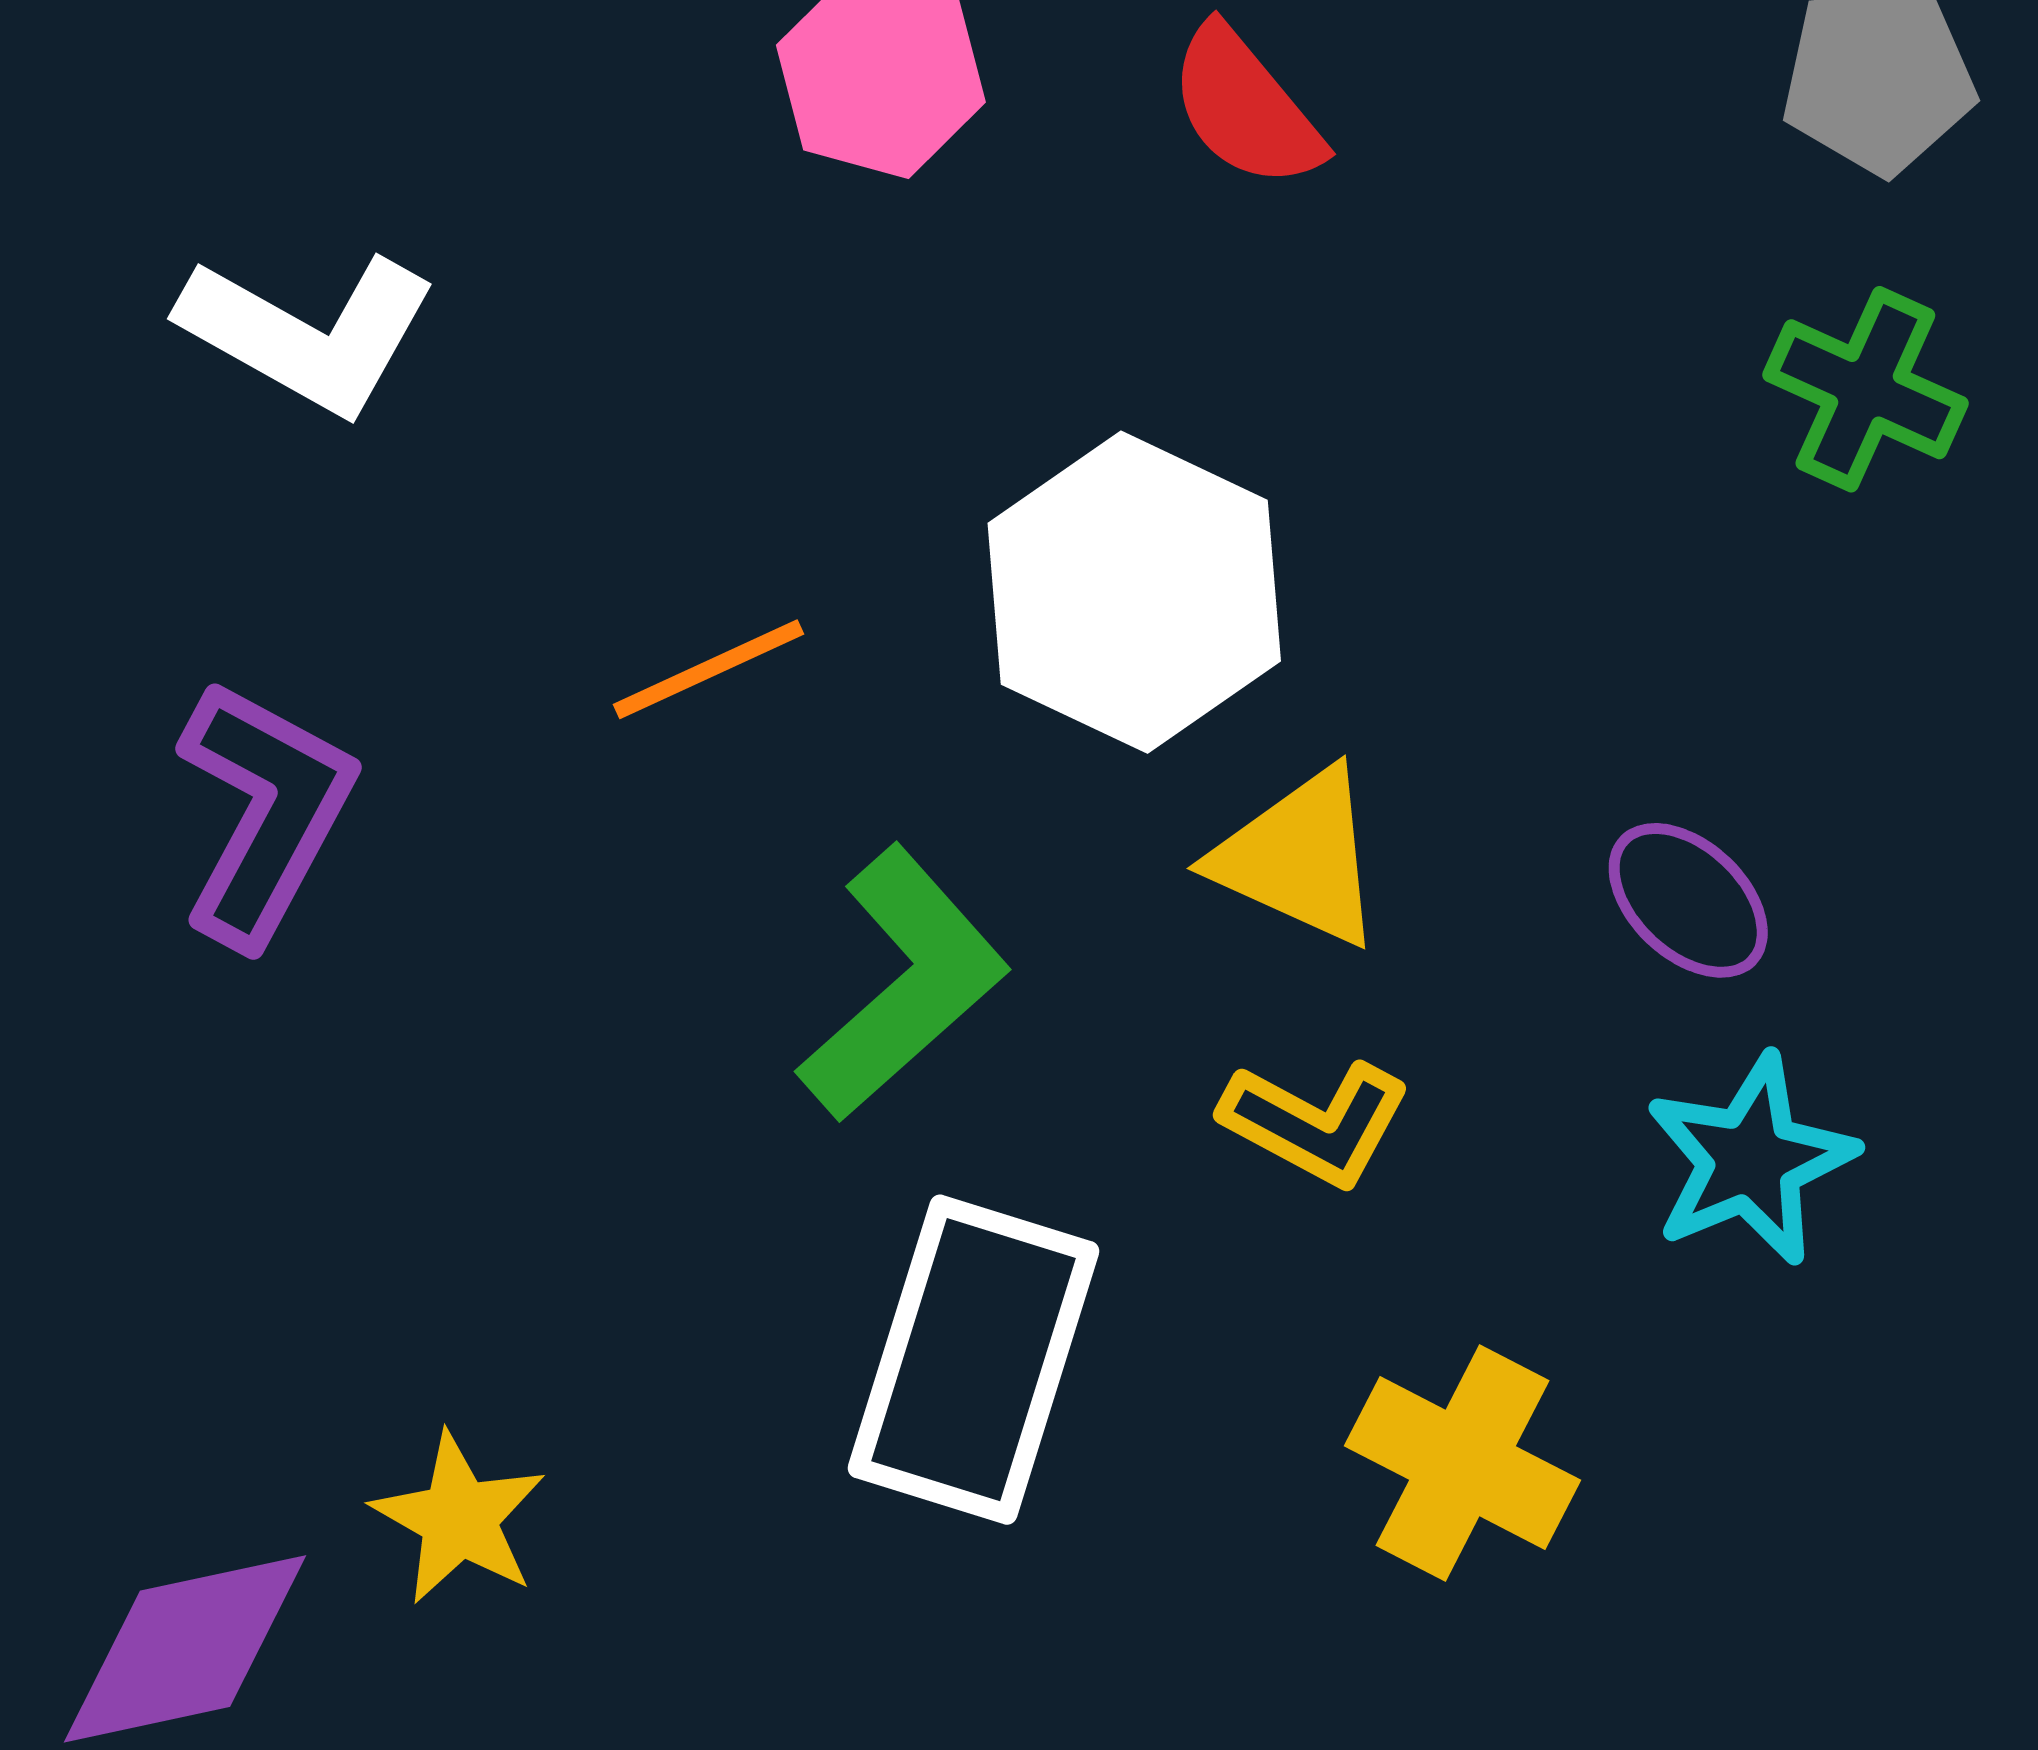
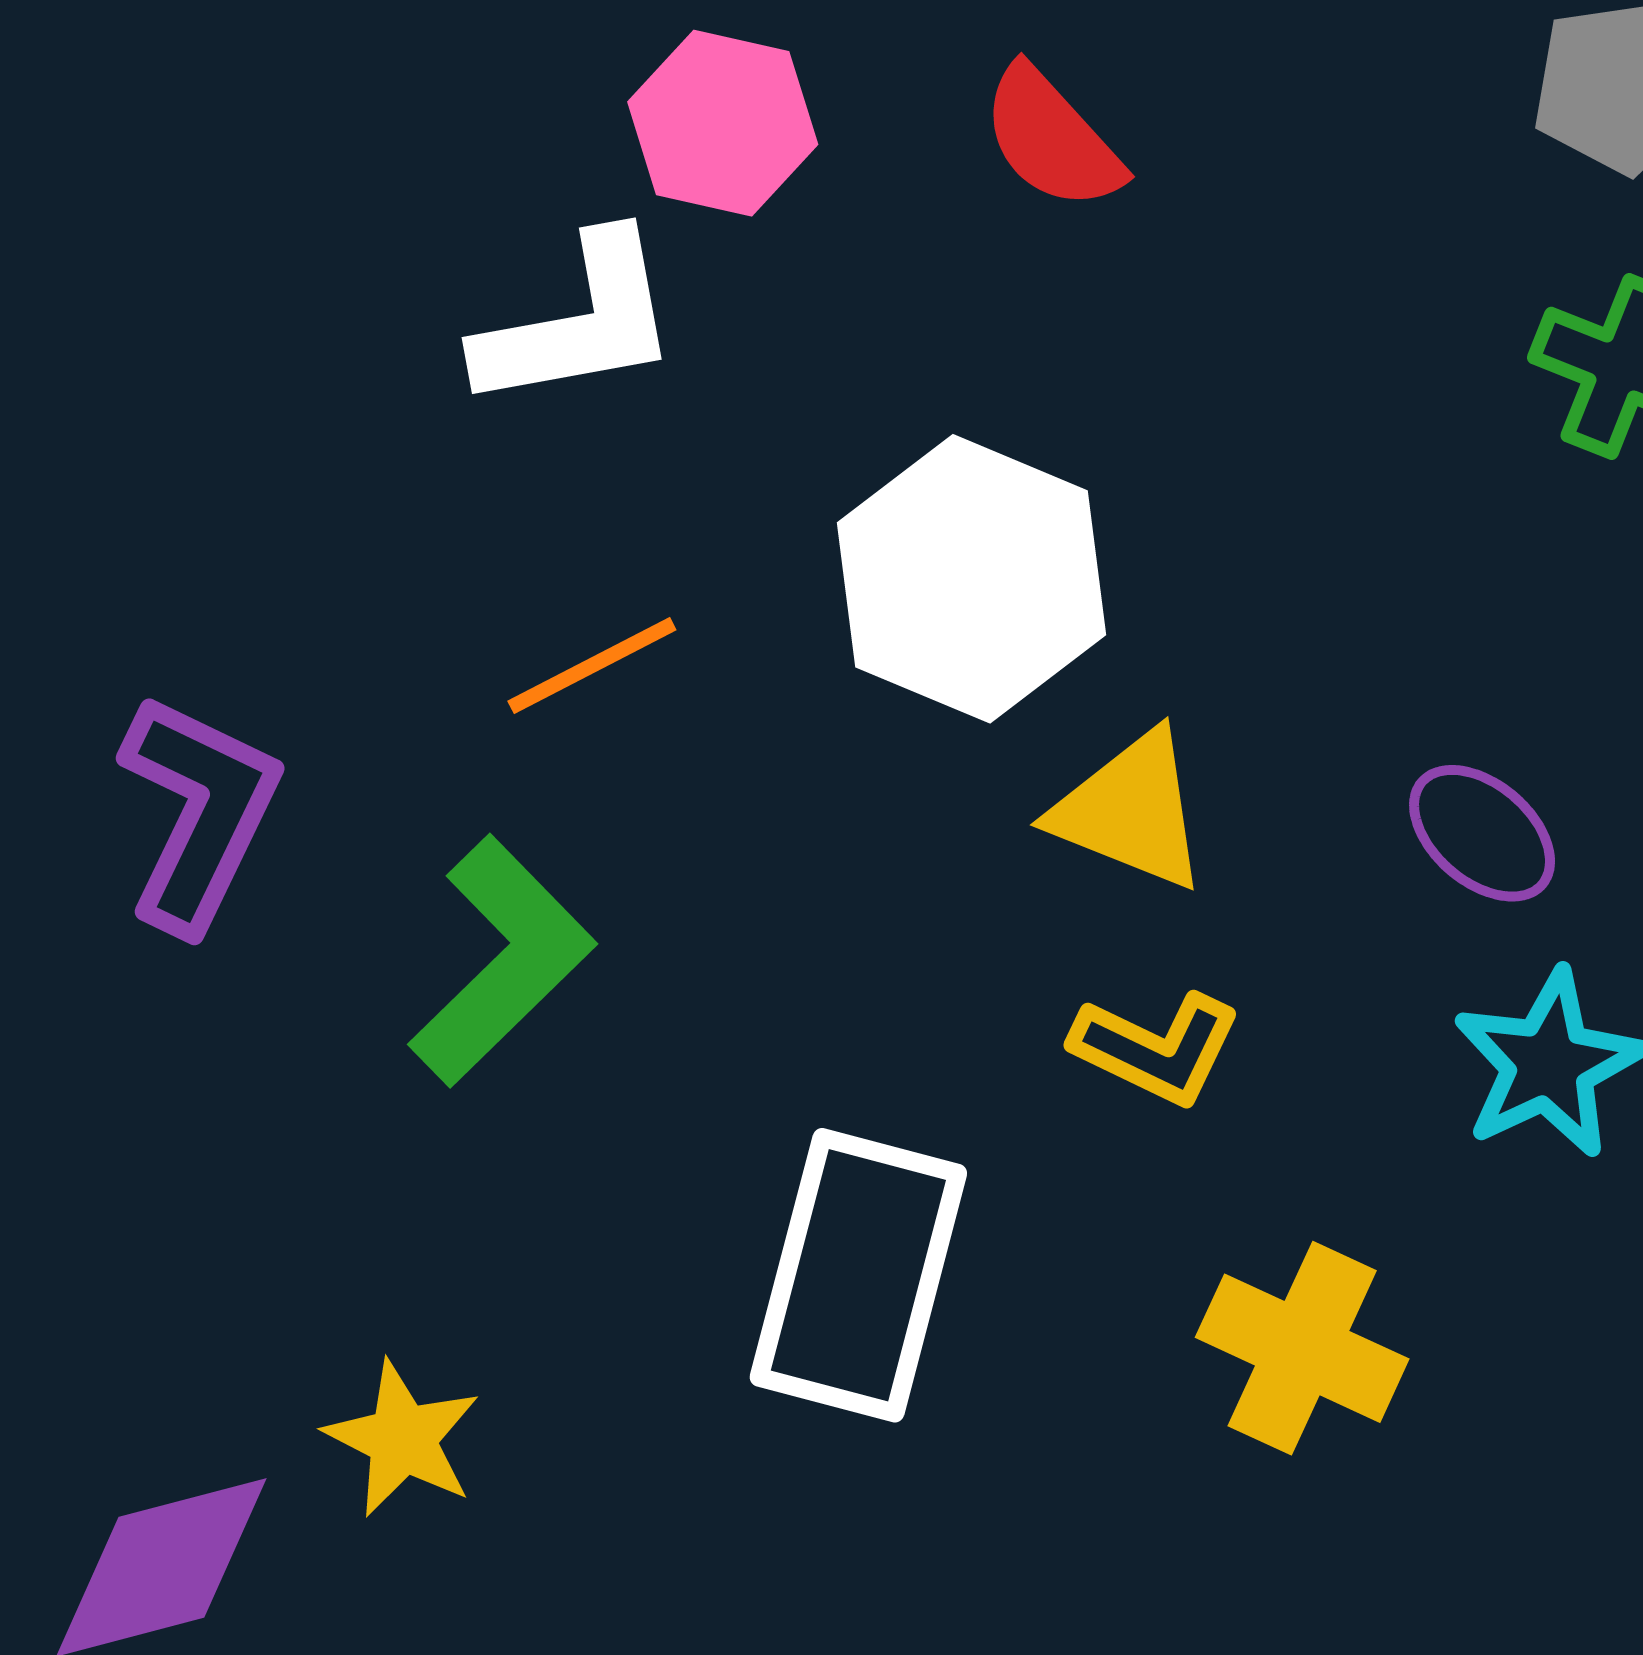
white L-shape: (308, 333) -> (578, 323), moved, turned -37
green L-shape: (903, 984) -> (502, 961), moved

